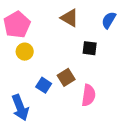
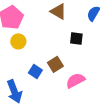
pink semicircle: (89, 95) -> (75, 80), turned -126

